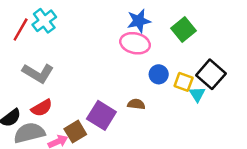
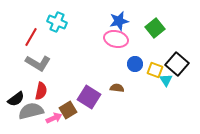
cyan cross: (44, 21) -> (57, 22), moved, turned -30
red line: (21, 30) -> (31, 37), moved
red semicircle: (42, 108) -> (41, 91), turned -48

